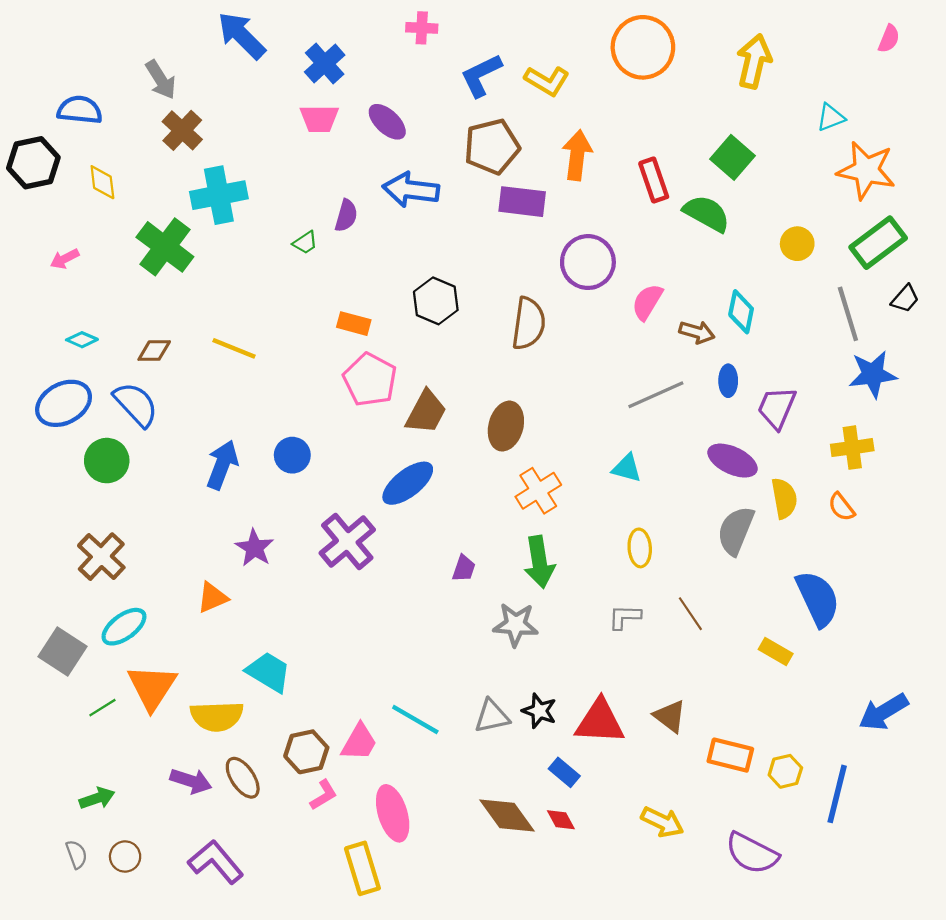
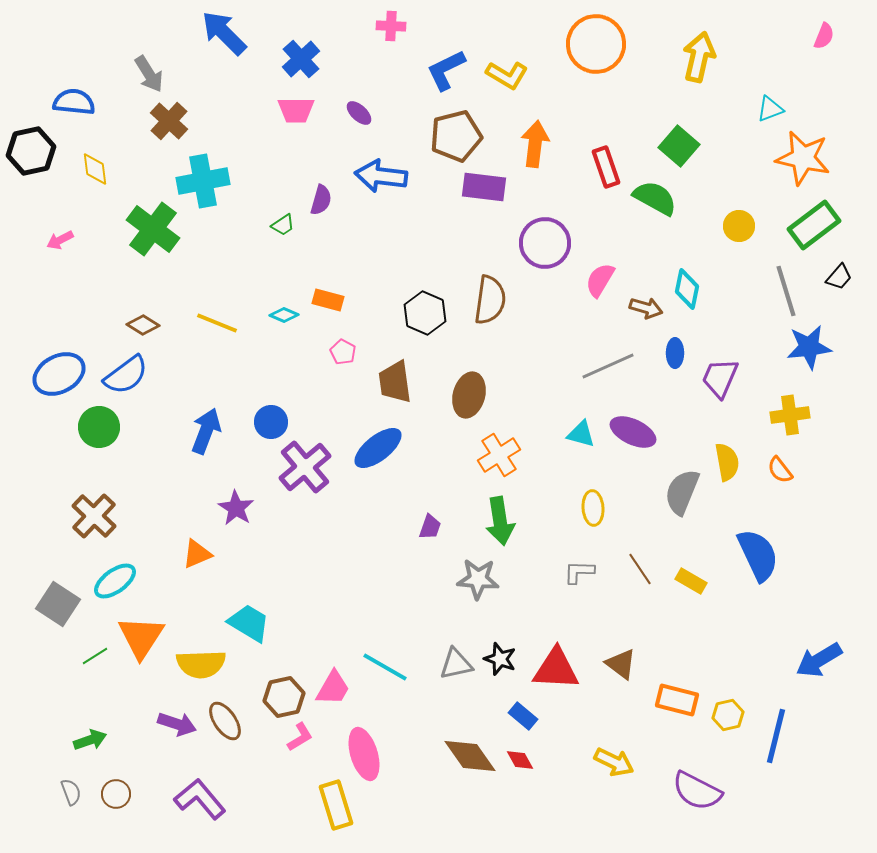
purple ellipse: (387, 122) -> (359, 113), size x0.7
black hexagon: (436, 301) -> (425, 313), moved
cyan diamond: (82, 340) -> (284, 315), moved
brown diamond: (154, 350) -> (143, 325), turned 32
pink pentagon: (370, 380) -> (343, 352), size x0.5
blue semicircle: (136, 404) -> (126, 375), turned 96
brown trapezoid: (426, 412) -> (395, 382), turned 144
purple ellipse: (732, 461) -> (633, 432), moved
purple cross: (347, 541) -> (305, 467), moved
yellow rectangle: (776, 652) -> (691, 581), moved

